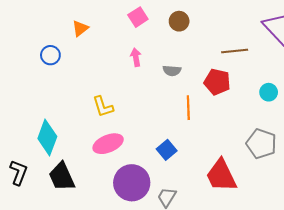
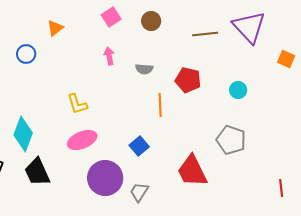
brown line: (235, 51) -> (205, 34), moved

